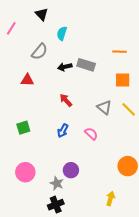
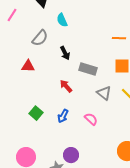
cyan semicircle: (62, 33) -> (62, 20), turned -40
gray rectangle: (86, 65) -> (88, 69), moved
black arrow: (65, 67) -> (65, 53), turned -104
green square: (23, 128) -> (36, 113), moved, turned -32

